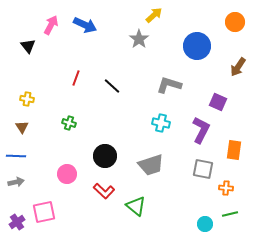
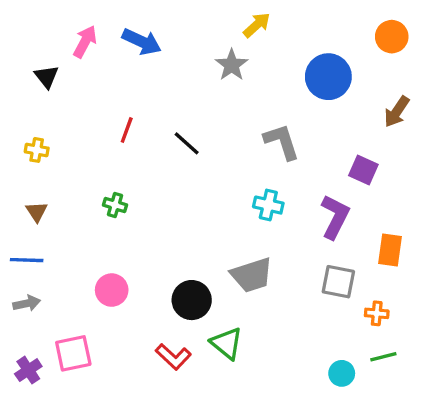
gray L-shape: (169, 85) -> (282, 142), turned 55
yellow cross: (27, 99) -> (37, 150), moved
black circle: (105, 156) -> (192, 300), moved
red L-shape: (104, 191) -> (173, 357), moved

